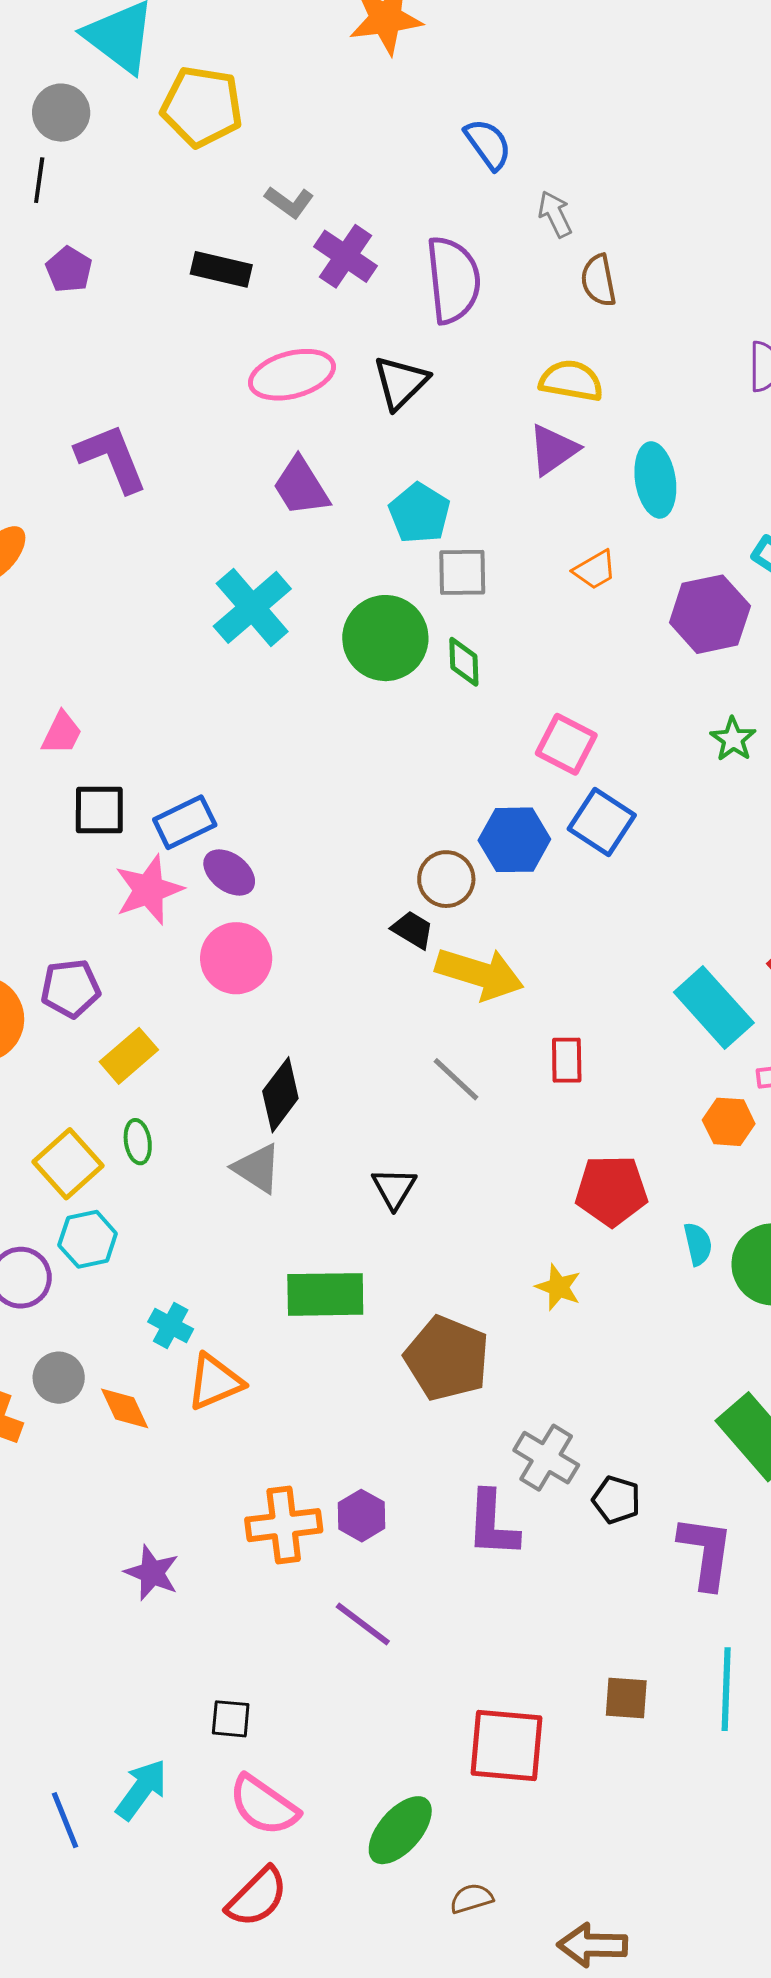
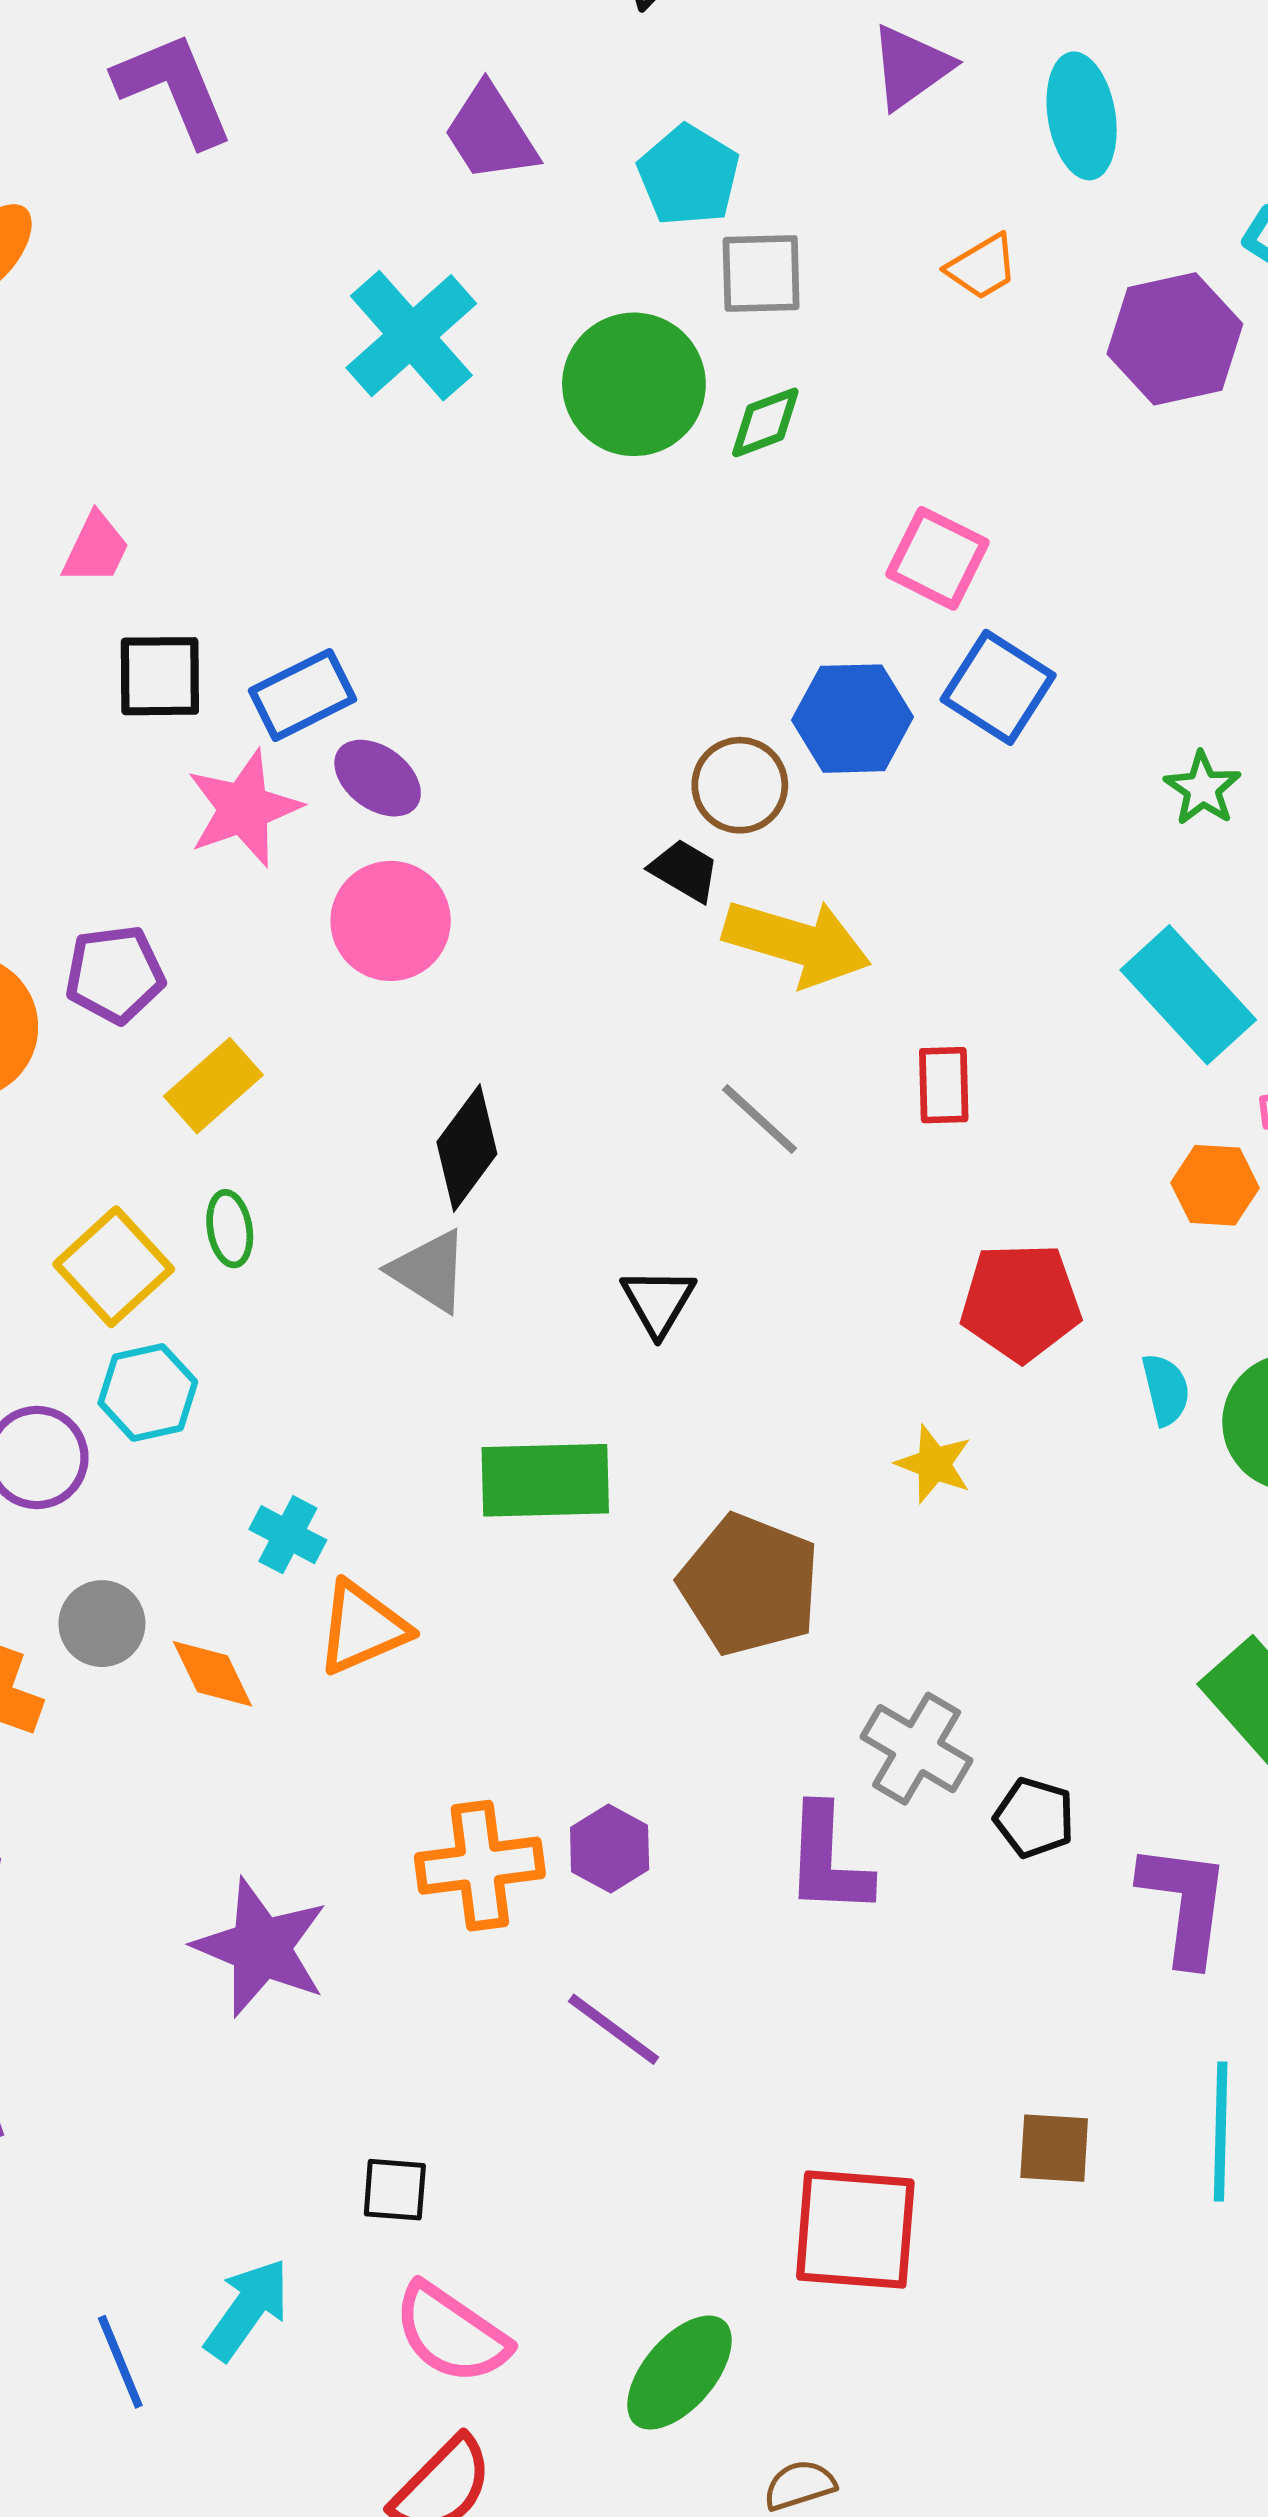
green diamond: (464, 662) -> (765, 422), turned 72
green star: (733, 739) -> (1203, 788), moved
purple star: (152, 1573) -> (261, 1948), size x1.5

